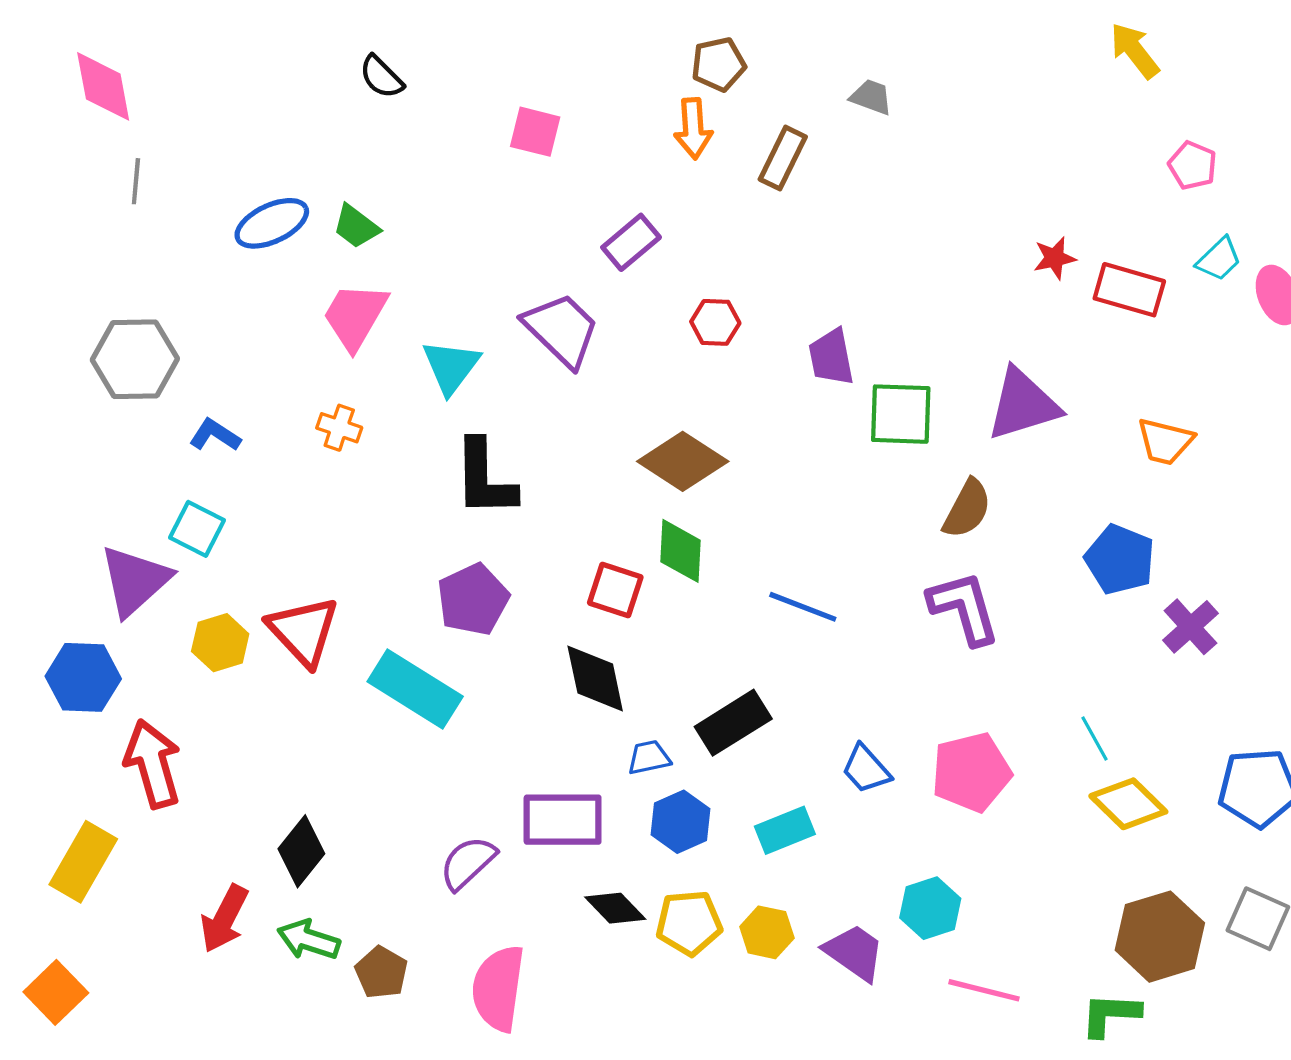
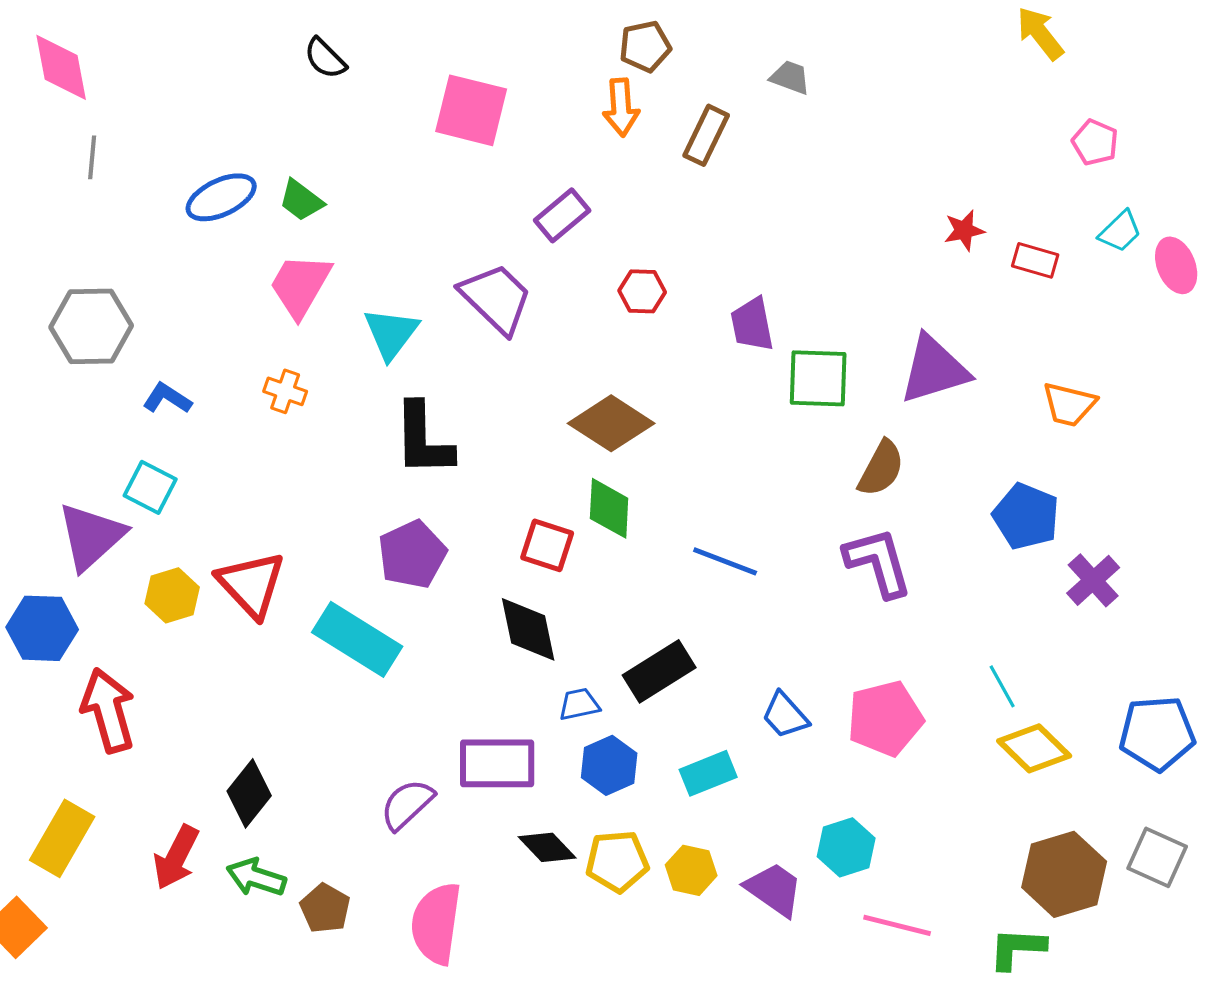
pink square: (535, 132) -> (471, 110), size x1.5
red rectangle: (1129, 290) -> (1035, 260), size x0.7
yellow rectangle: (83, 862) -> (62, 838), moved

